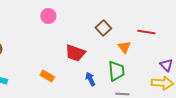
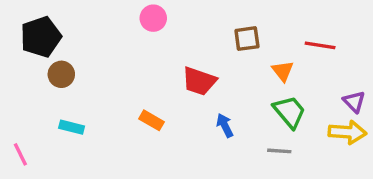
brown square: (103, 28) -> (247, 39), turned 35
green trapezoid: (116, 71) -> (289, 112), moved, turned -35

